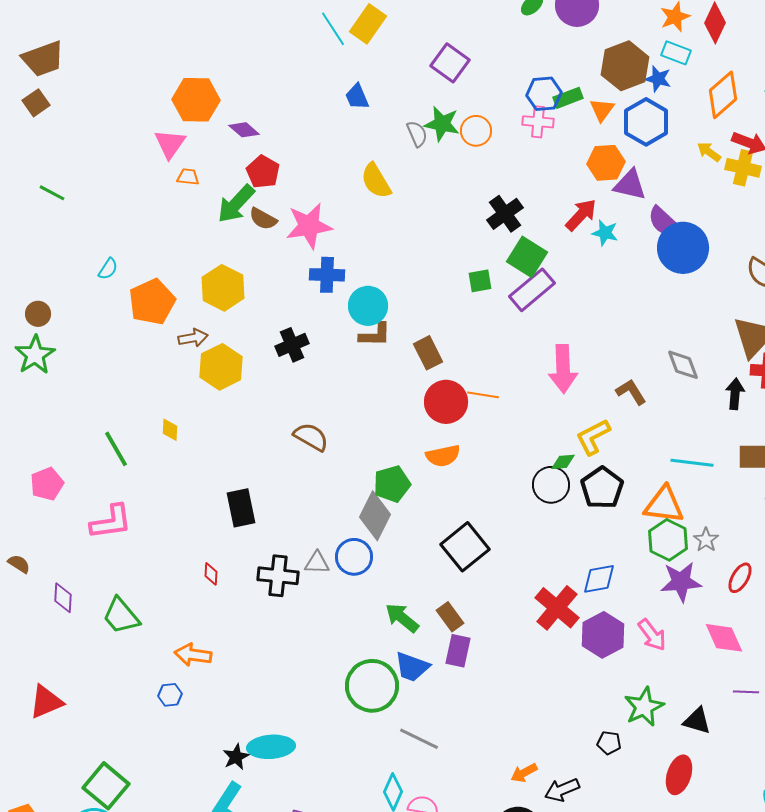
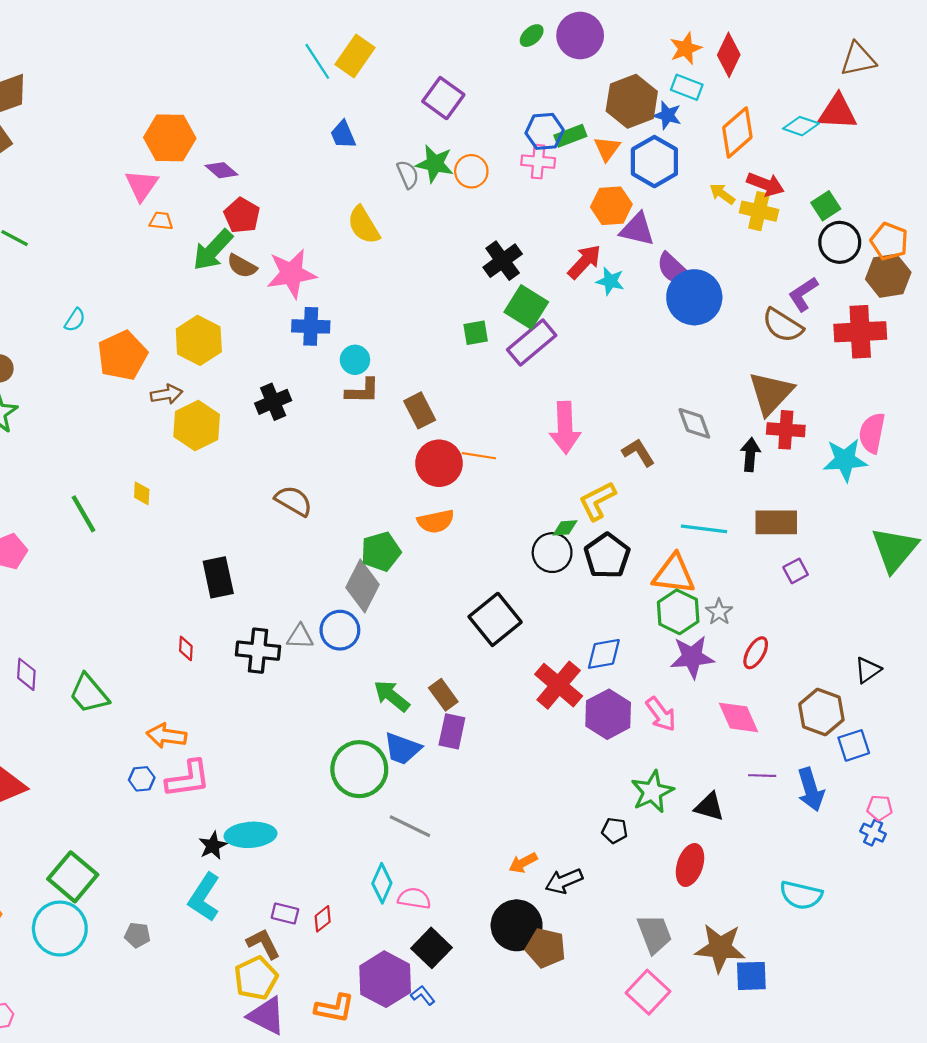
cyan circle: (368, 306) -> (355, 360), size x0.7
pink L-shape: (111, 522) -> (188, 779), moved
black square: (465, 547) -> (495, 619), moved

